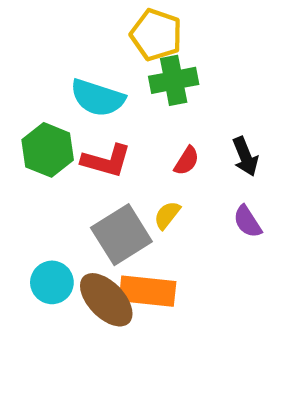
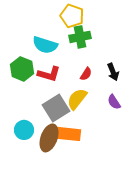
yellow semicircle: (167, 215) -> (77, 99), size x1.6
brown ellipse: (106, 300) -> (49, 138), turned 64

